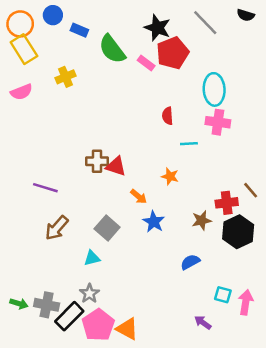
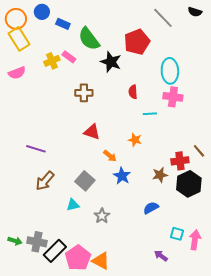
black star: (157, 28) -> (111, 62), moved
pink rectangle: (146, 63) -> (69, 57), moved
brown cross: (97, 161) -> (84, 93), moved
gray star: (89, 293) -> (102, 216), moved

